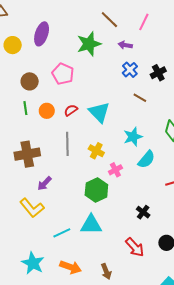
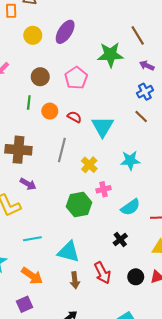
brown line: (140, 98) -> (141, 117), moved
red semicircle: (71, 110) -> (74, 117), turned 48
cyan semicircle: (146, 159) -> (130, 207), moved
purple arrow: (44, 183) -> (28, 184), turned -119
cyan triangle: (91, 225) -> (69, 252), moved
brown arrow: (106, 271) -> (75, 280), moved

